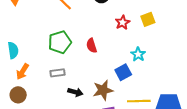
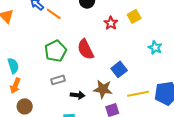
red semicircle: (92, 46) -> (86, 49), size x1.5
cyan star: (138, 54) -> (155, 48), moved
orange arrow: (22, 72) -> (15, 86), moved
brown star: (103, 90) -> (103, 89), turned 30

